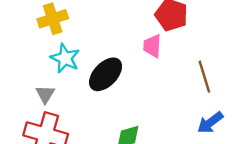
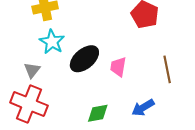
pink trapezoid: (152, 46) -> (118, 67), moved
blue arrow: (210, 123) -> (143, 108), moved

